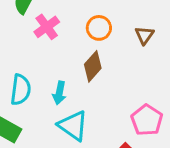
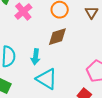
brown diamond: (93, 66) -> (57, 37), turned 35

